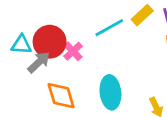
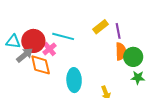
cyan line: (109, 28) -> (63, 36), moved, turned 40
orange diamond: (61, 96) -> (41, 65), moved

